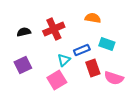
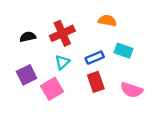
cyan triangle: (64, 60) -> (62, 62), moved
red rectangle: (93, 68) -> (96, 82), moved
pink square: (57, 80) -> (52, 89), moved

